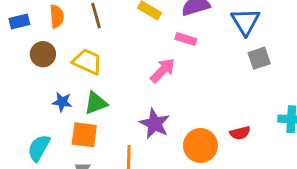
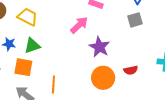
gray square: (259, 58) -> (135, 20), moved
purple star: (155, 124) -> (99, 47), moved

